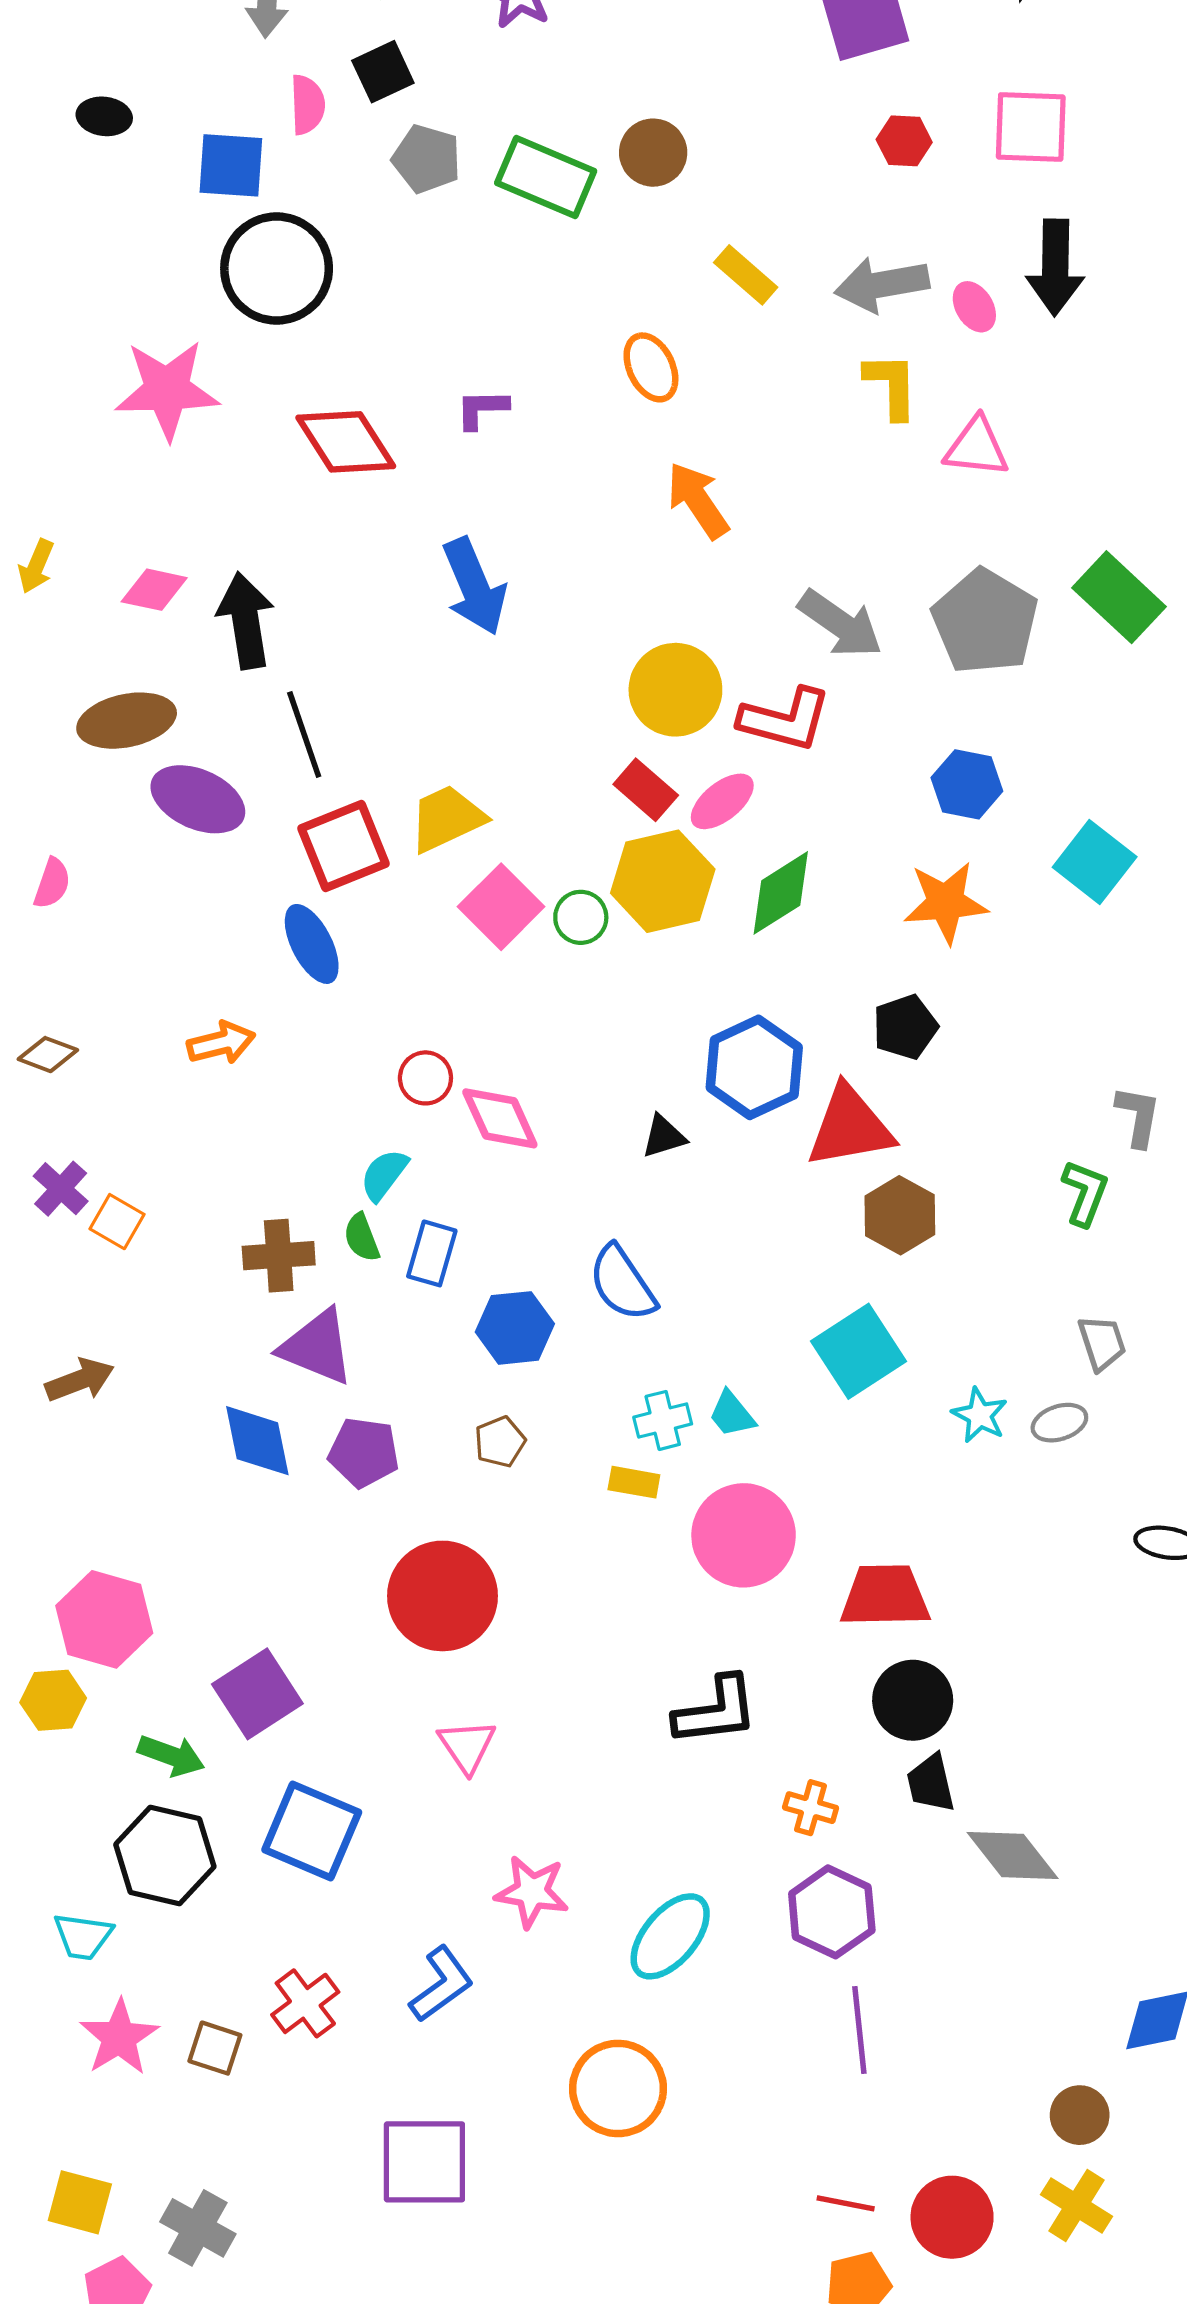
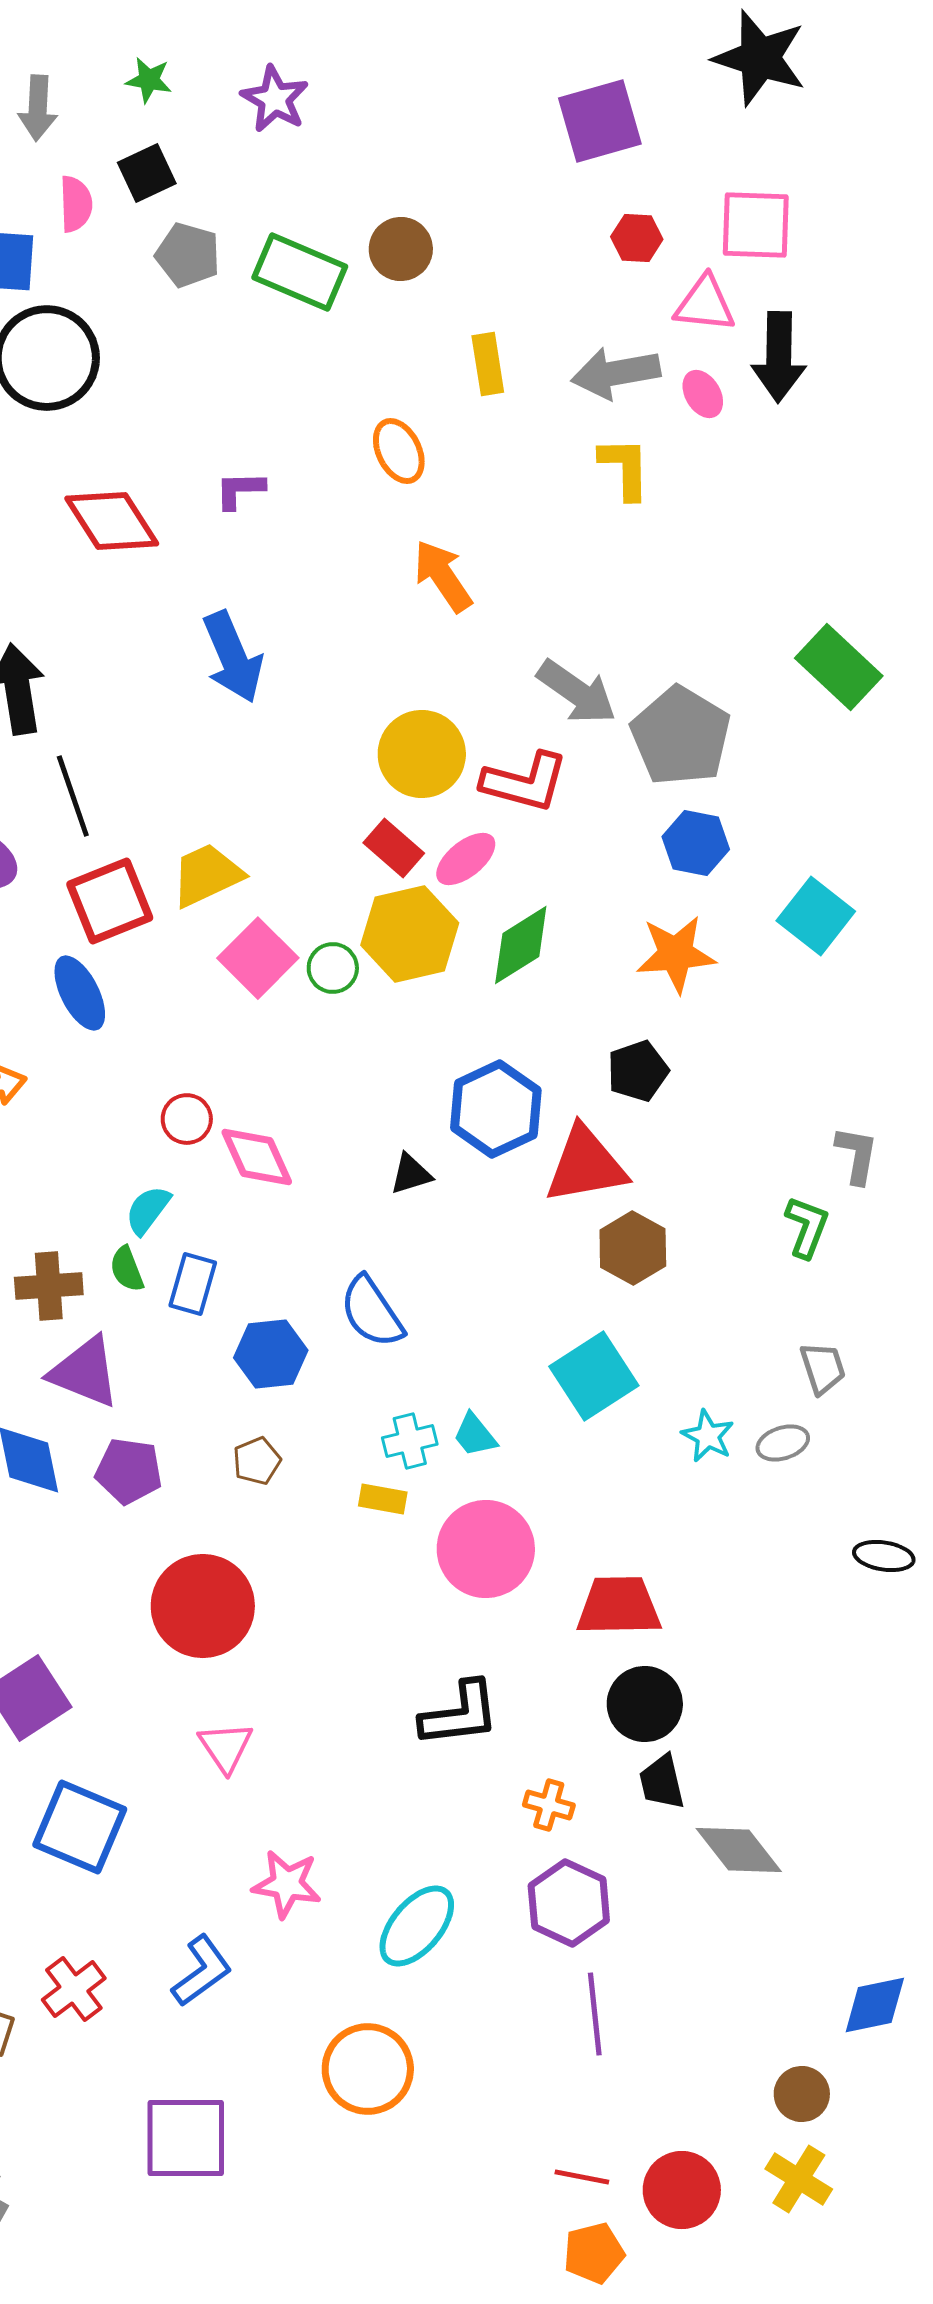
yellow rectangle: (746, 275) -> (488, 364), turned 40
pink triangle: (976, 447) -> (705, 304), moved
gray pentagon: (985, 622) -> (681, 736), moved

